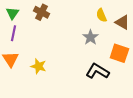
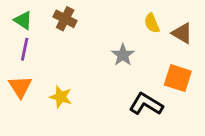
green triangle: (12, 13) -> (23, 20), turned -32
gray star: (90, 37) -> (123, 55), moved

